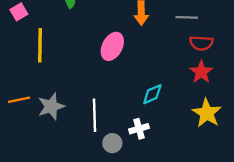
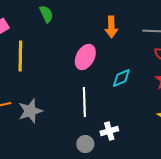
cyan diamond: (152, 94) -> (121, 78), moved
white line: (95, 115) -> (84, 102), moved

